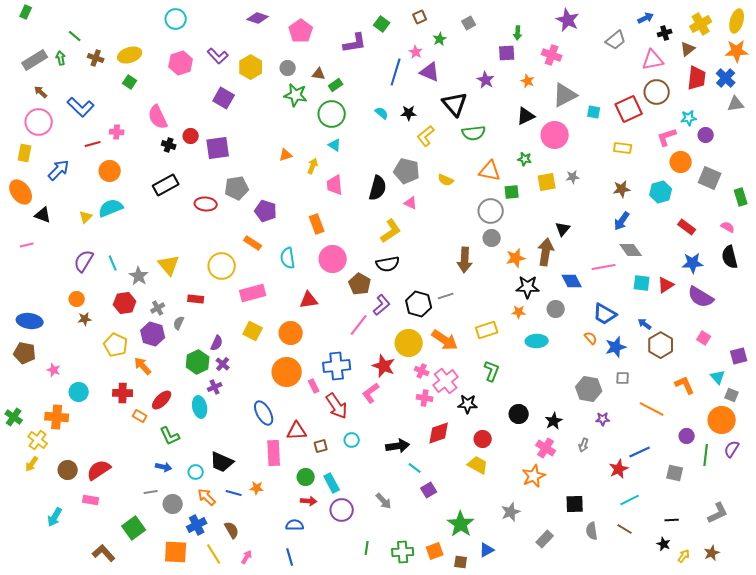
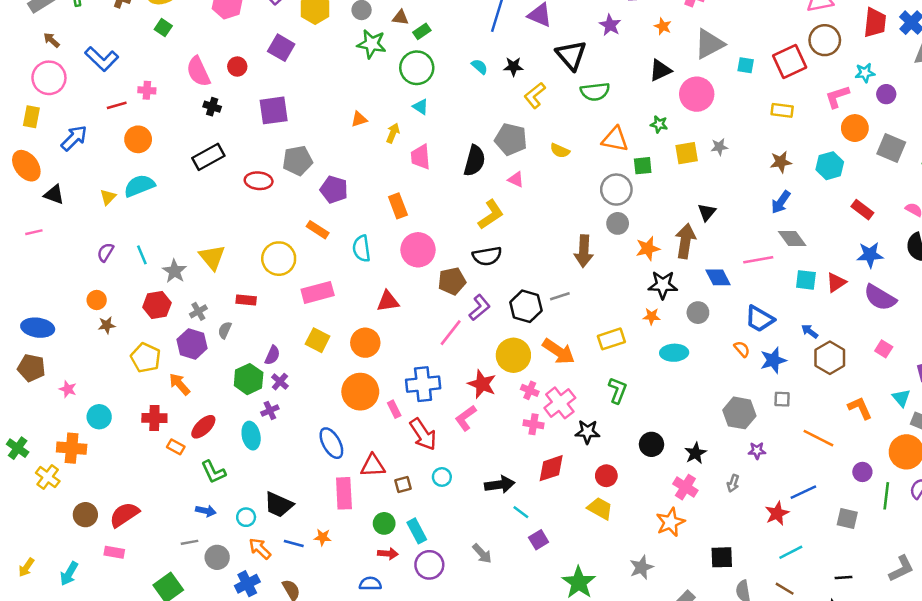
red circle: (191, 136) -> (237, 67), moved
purple semicircle: (84, 261) -> (105, 252), size x0.7
brown pentagon: (360, 284) -> (452, 281), turned 30
yellow arrow: (32, 464) -> (26, 567), moved

